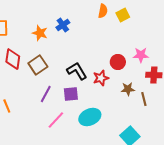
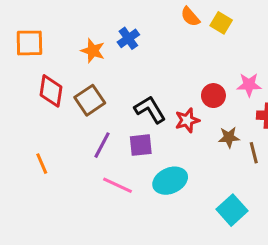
orange semicircle: (103, 11) -> (190, 17), turned 128
yellow square: (123, 15) -> (221, 23), turned -32
pink line: (56, 120) -> (118, 185), turned 72

